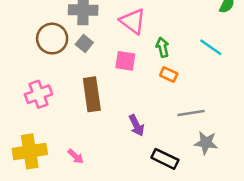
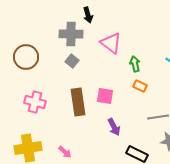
brown circle: (52, 39) -> (26, 57), moved
pink square: (125, 61) -> (105, 96), moved
pink cross: (38, 94) -> (35, 102), turned 35

